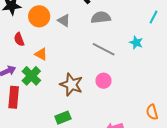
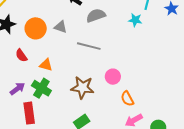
cyan star: (136, 43) -> (135, 20), moved
gray line: (104, 49) -> (89, 46), moved
orange semicircle: (152, 112) -> (127, 99), moved

